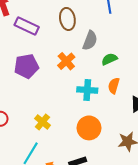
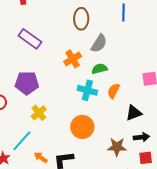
purple rectangle: (27, 26) -> (30, 39), moved
green semicircle: (109, 59) -> (99, 69), moved
purple pentagon: (26, 66) -> (27, 83), moved

